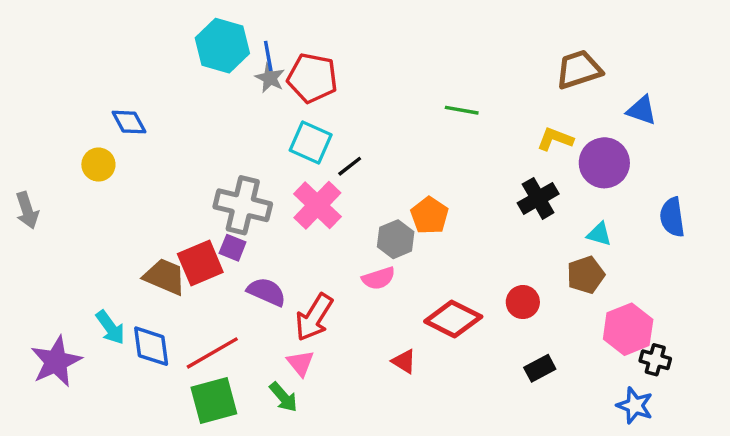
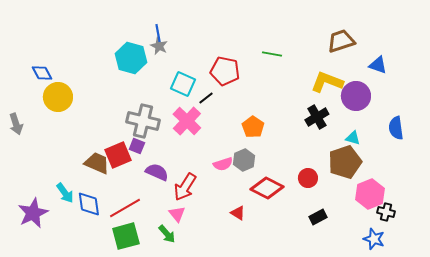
cyan hexagon: (222, 46) -> (131, 58), moved
red pentagon: (312, 78) -> (225, 71), moved
green line: (462, 110) -> (272, 54), moved
blue diamond: (129, 122) -> (42, 73), moved
yellow L-shape: (555, 139) -> (327, 82), size x1.5
yellow circle: (98, 165) -> (58, 97), size x1.5
gray hexagon: (396, 239) -> (244, 160), moved
brown pentagon: (586, 275) -> (345, 162), size x1.5

